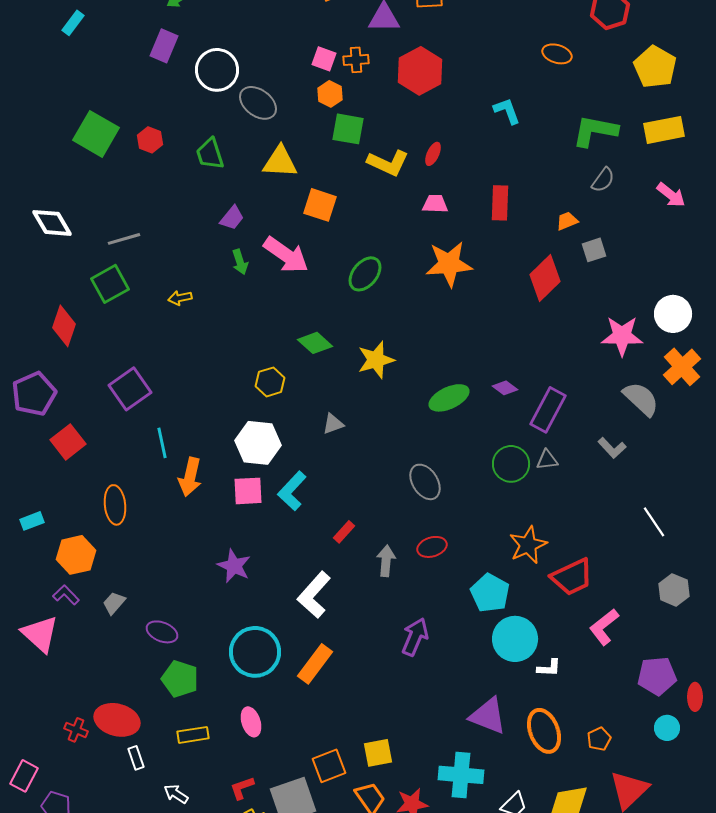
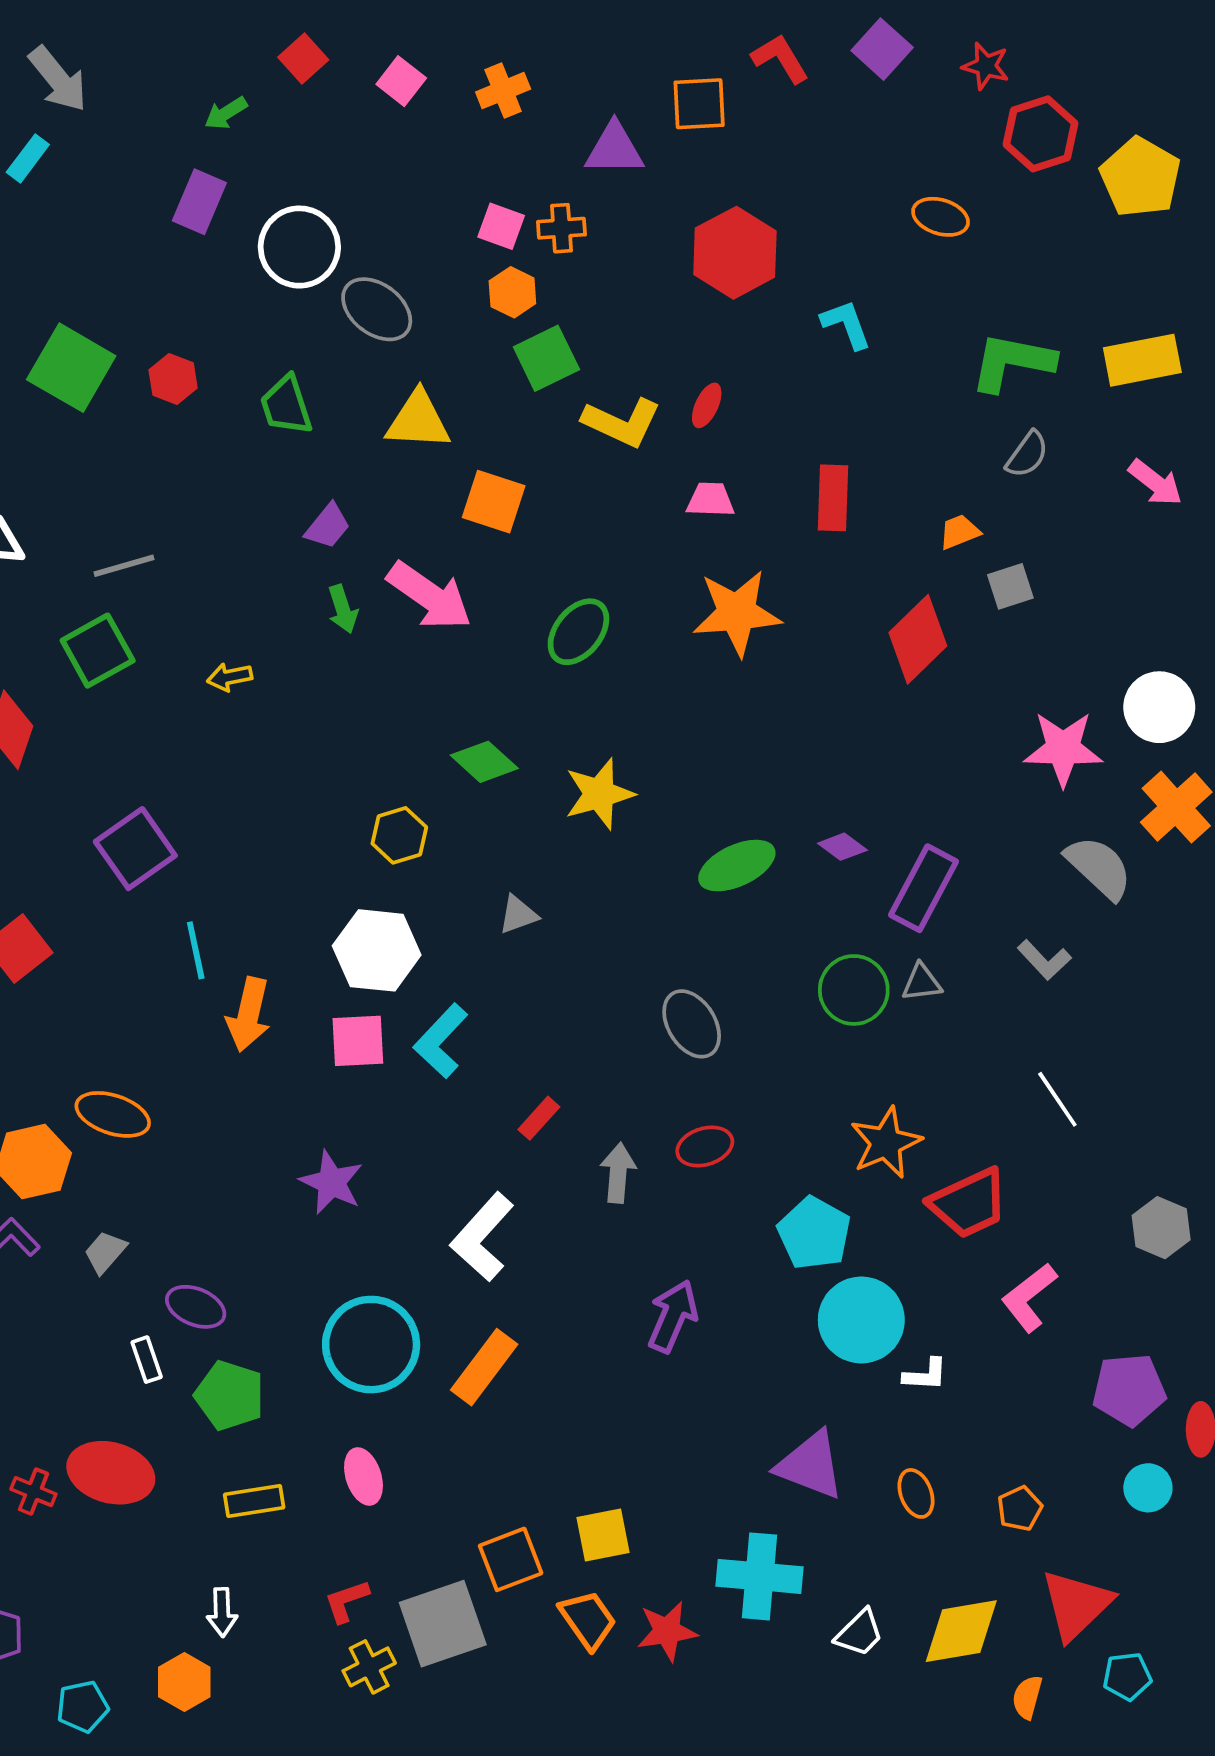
yellow pentagon: (655, 67) -> (1140, 177), moved
red hexagon: (420, 71) -> (735, 253), moved
green square: (348, 129) -> (546, 358), turned -36
orange ellipse: (115, 505) -> (113, 1114), moved, turned -66
white line: (654, 522) -> (1057, 1099), moved
orange ellipse: (544, 731) -> (916, 1493), size x0.6
white rectangle: (136, 758) -> (147, 1360), moved
white arrow: (176, 794) -> (222, 1612), turned -125

